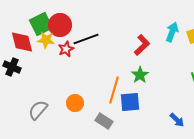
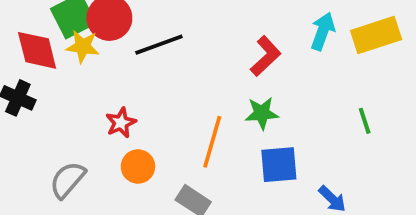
red star: (66, 49) -> (121, 123), moved
green star: (140, 75) -> (262, 113), turned 30
blue square: (130, 102) -> (279, 165), moved

